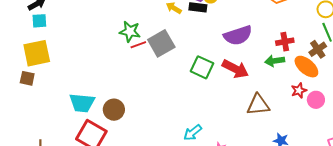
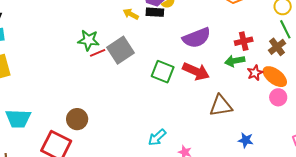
orange ellipse: (306, 67) -> (275, 77), moved
red star: (299, 90) -> (255, 73), moved
cyan trapezoid: (82, 103) -> (18, 119), moved

